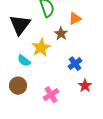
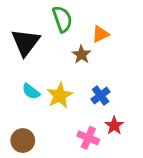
yellow star: (41, 48) -> (60, 95), moved
brown circle: (18, 86) -> (23, 141), moved
pink cross: (51, 95) -> (88, 138), moved, turned -35

